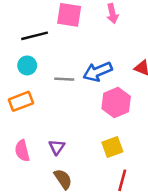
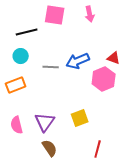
pink hexagon: (116, 103) -> (104, 79), moved
purple triangle: (57, 147) -> (45, 122), size x1.5
yellow square: (112, 147) -> (80, 118), moved

